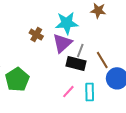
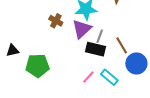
green pentagon: (17, 80) -> (37, 66), turned 30
cyan rectangle: (90, 92) -> (109, 77), turned -48

